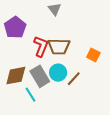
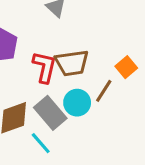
orange square: (93, 55) -> (126, 67), turned 32
brown line: (74, 79) -> (104, 91), moved

